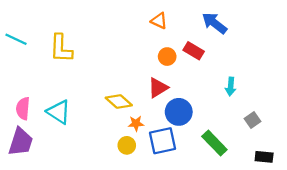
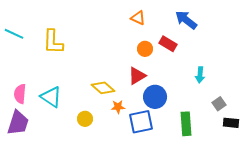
green rectangle: (214, 143) -> (186, 124), turned 40
yellow circle: (127, 145) -> (85, 119), moved
black rectangle: (264, 157) -> (231, 123), moved

